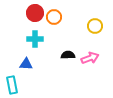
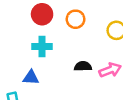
orange circle: (54, 17) -> (76, 19), moved

